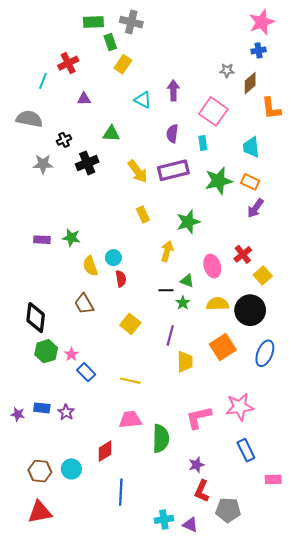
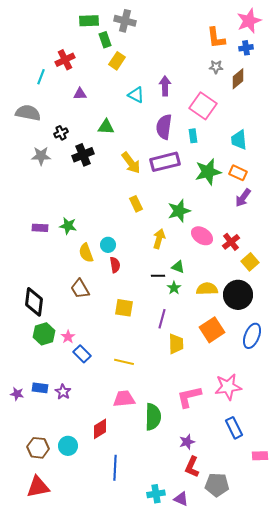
orange L-shape: (271, 108) -> (216, 38), moved
purple semicircle: (172, 134) -> (164, 127), size x1.4
pink ellipse: (212, 266) -> (202, 236), moved, turned -40
yellow square: (130, 324) -> (124, 308), turned -30

